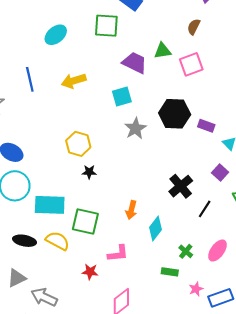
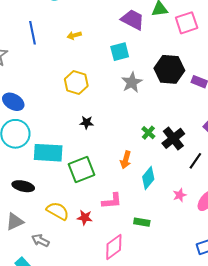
yellow arrow: (74, 81) -> (74, 35), size x0.6
yellow hexagon: (78, 144) -> (76, 82), moved
green square: (85, 221) -> (82, 170), turned -36
yellow semicircle: (58, 241) -> (58, 211), moved
green cross: (186, 251) -> (148, 133), moved
green rectangle: (170, 272) -> (142, 222), moved
pink star: (196, 289) -> (180, 195), moved
gray arrow: (44, 297) -> (40, 240), size x0.7

